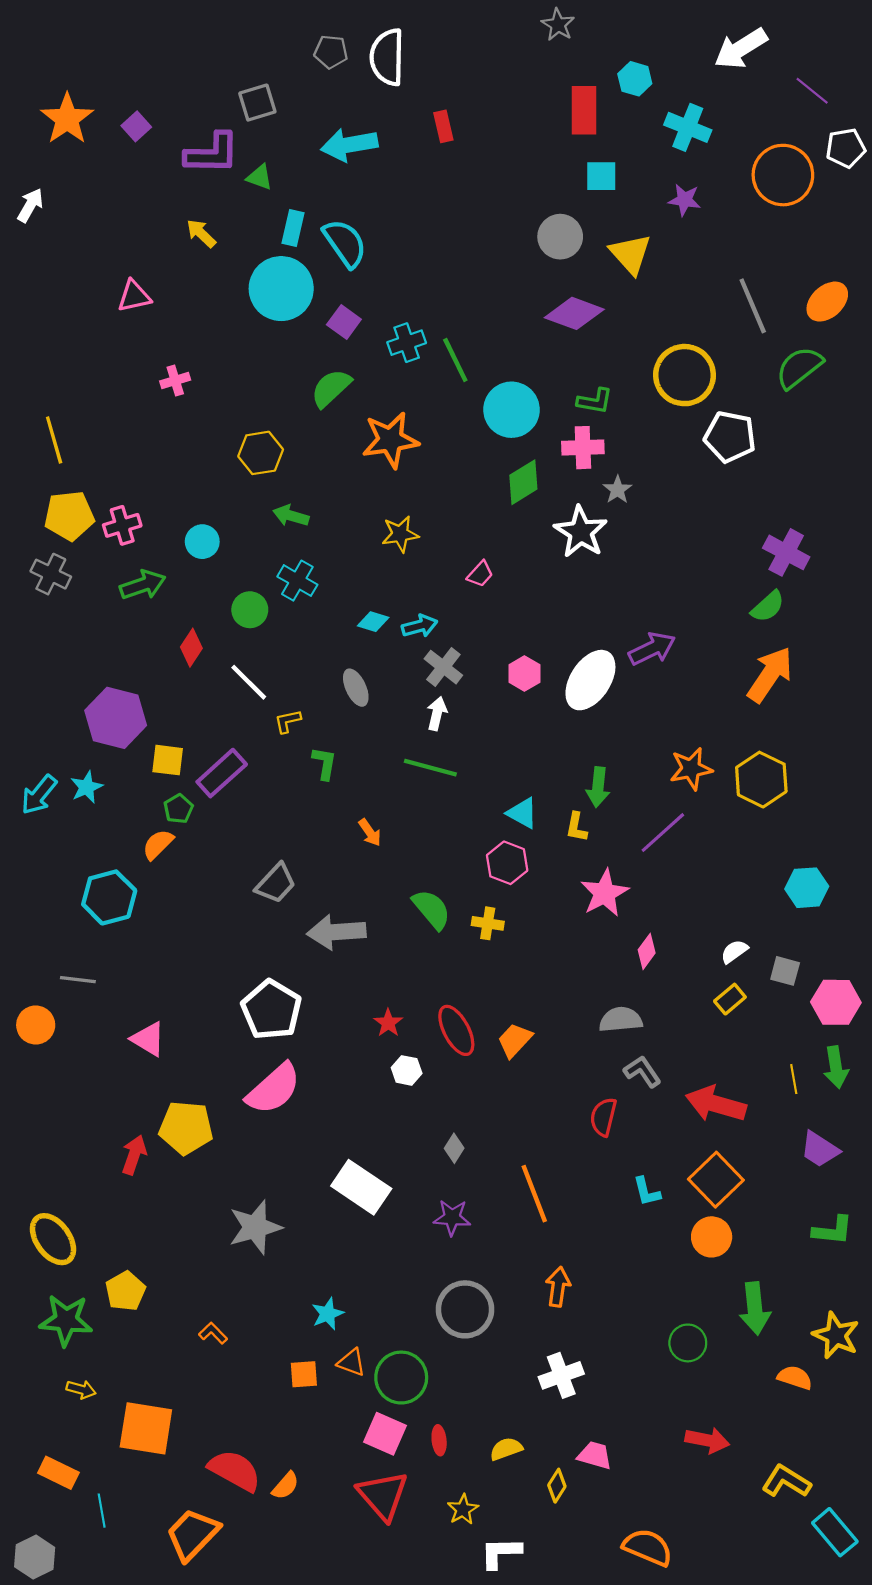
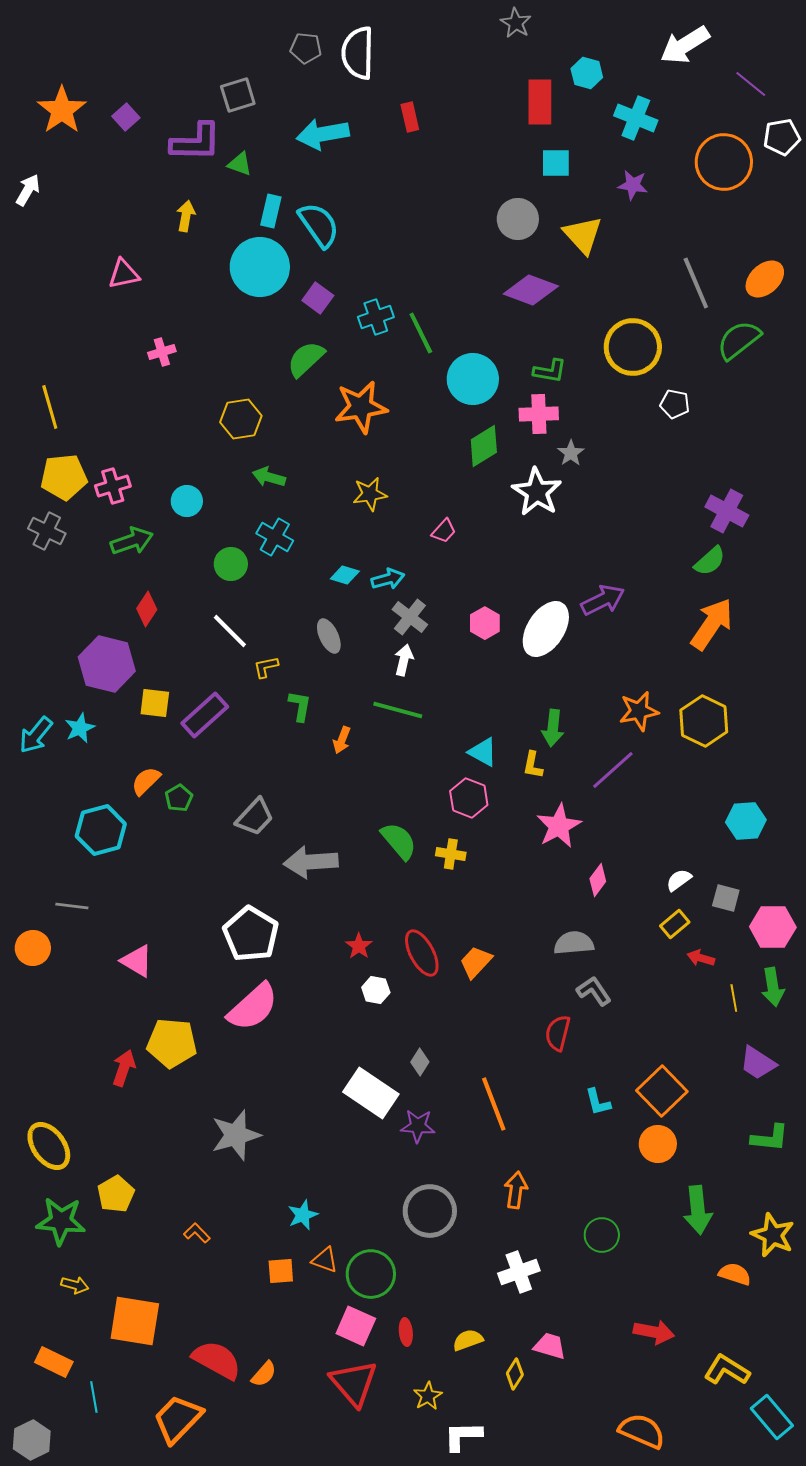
yellow arrow: (201, 233) -> (186, 216), turned 56
white pentagon: (730, 437) -> (675, 404), size x0.6
red diamond: (191, 648) -> (147, 609), moved
green pentagon: (178, 809) -> (179, 798), moved
orange arrow: (370, 833) -> (342, 740), moved, turned 56
red arrow: (716, 1104) -> (701, 958), moved, size x0.5
white rectangle: (361, 1187) -> (371, 1093), moved
green circle: (688, 1343) -> (602, 1235), moved
orange semicircle: (648, 1547) -> (642, 1431), moved

